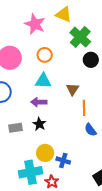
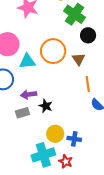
orange circle: (45, 55) -> (53, 51), moved, size x1.6
cyan triangle: (43, 81) -> (27, 61), moved
brown triangle: (73, 89) -> (79, 59), moved
purple arrow: (39, 102) -> (29, 94), moved

